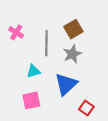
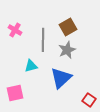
pink square: (31, 100) -> (15, 93), moved
red square: (86, 108) -> (89, 100), moved

